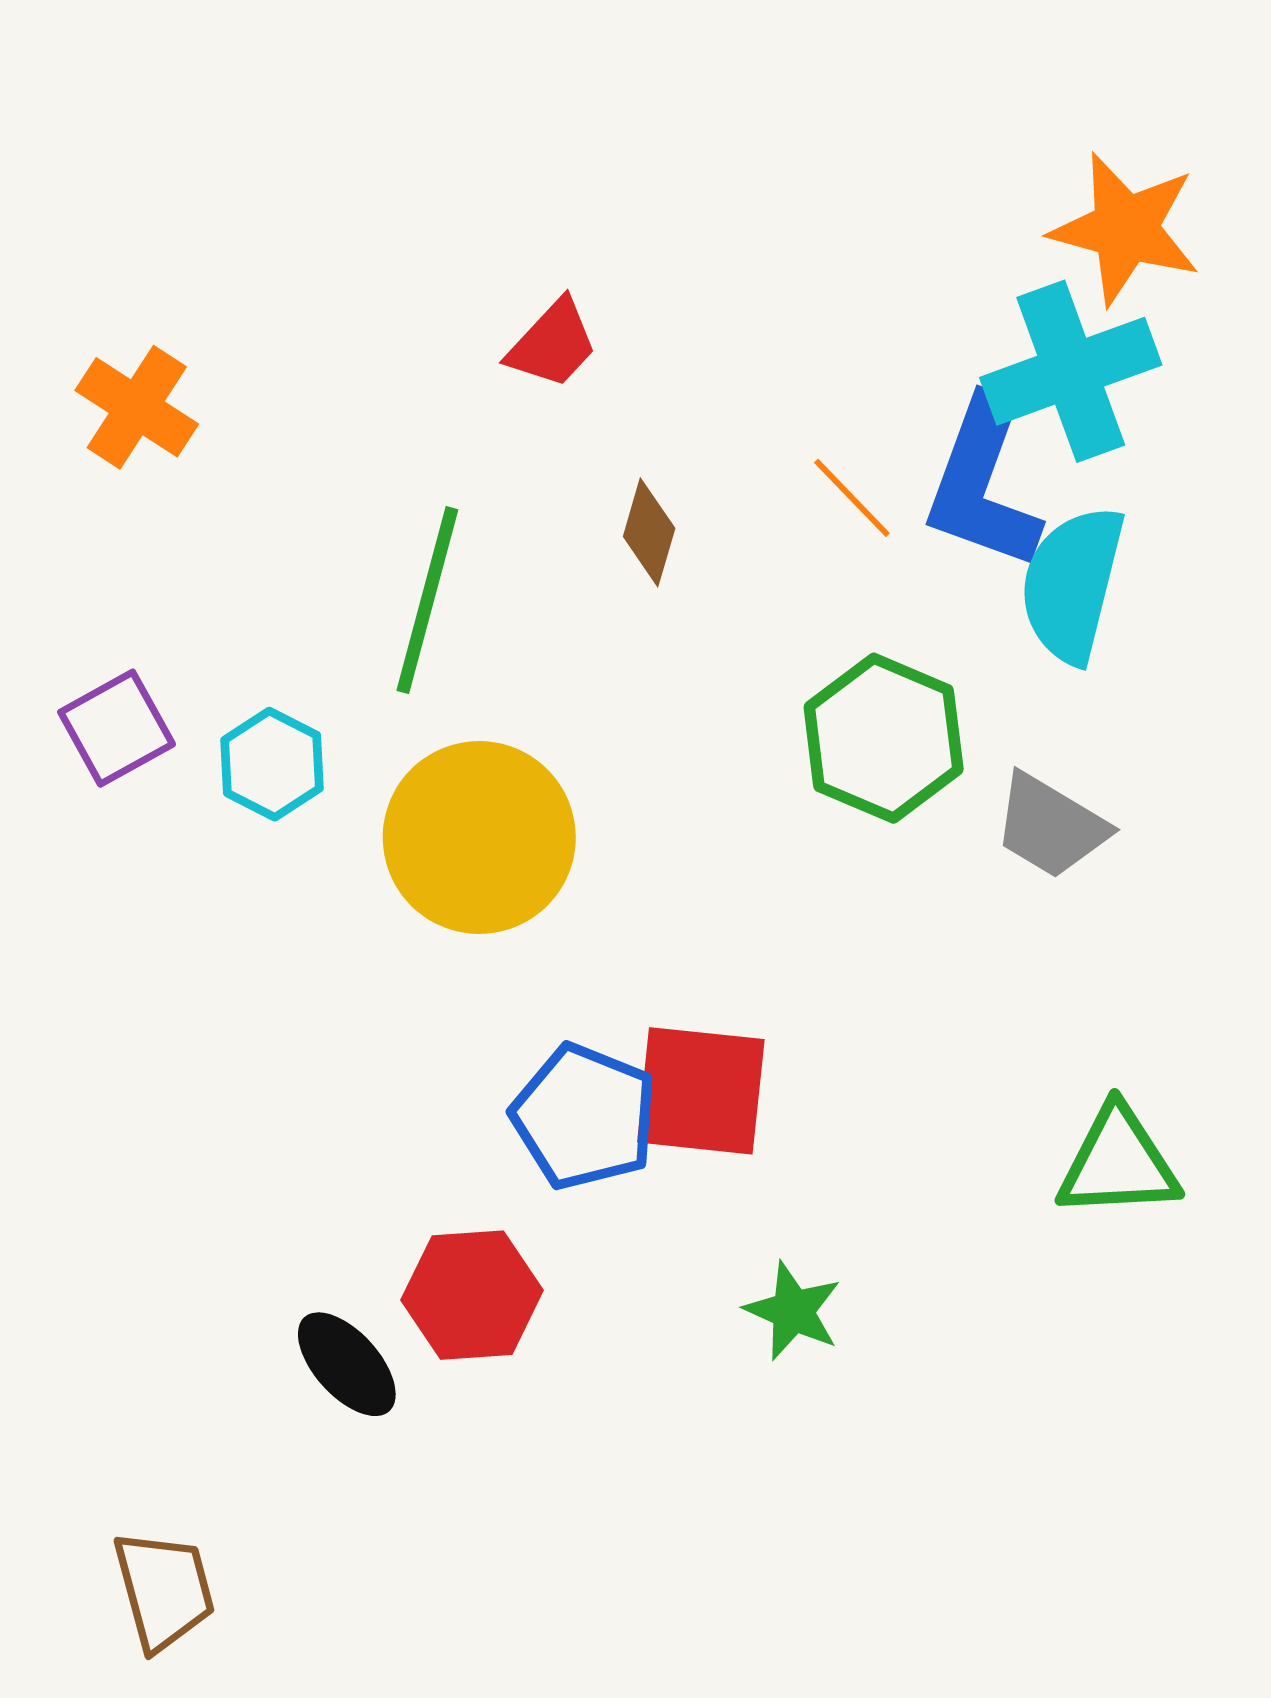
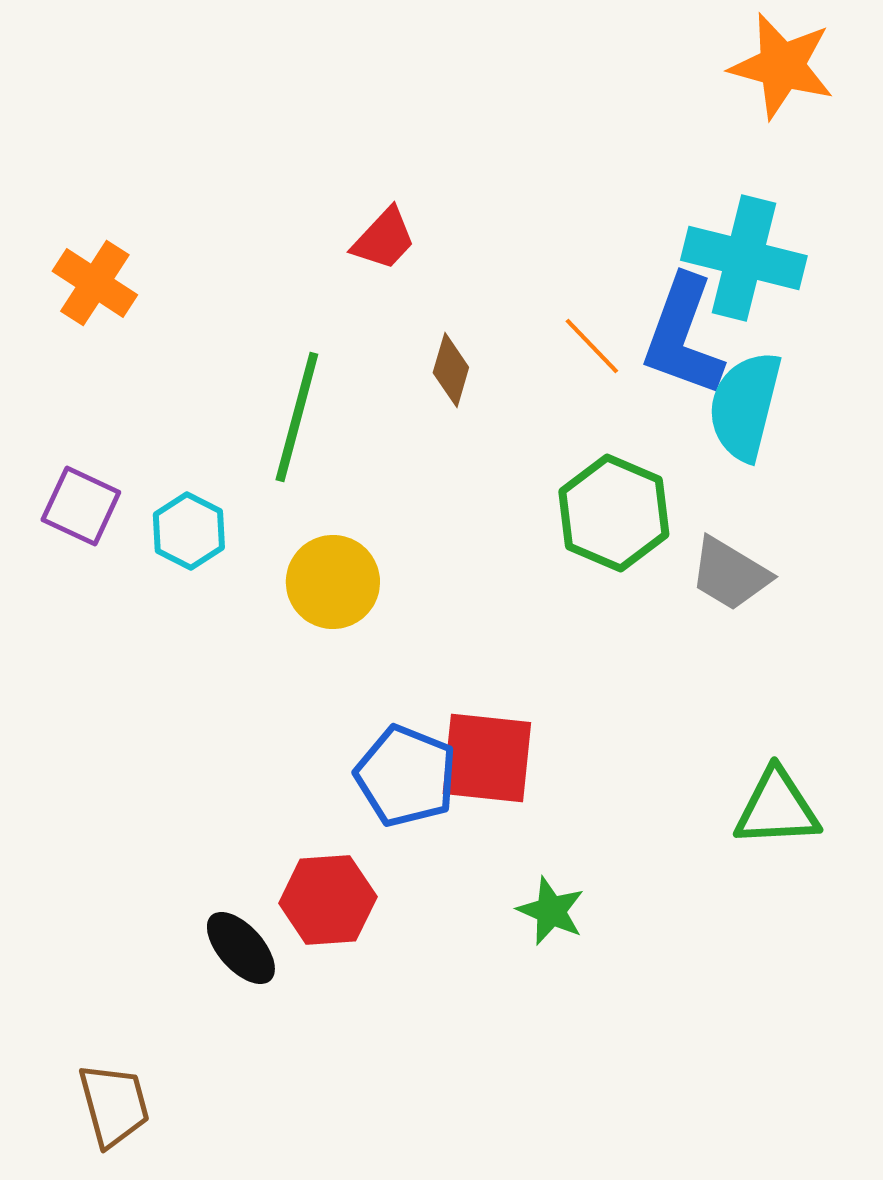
orange star: (1125, 229) -> (782, 66), moved
cyan cross: (1071, 371) -> (744, 258), turned 34
purple square: (117, 728) -> (81, 506), turned -36
yellow circle: (479, 837) -> (333, 582), size x0.7

